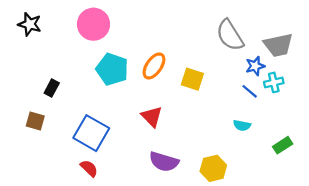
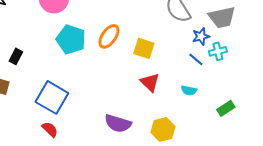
red triangle: (152, 117) -> (150, 82), moved

